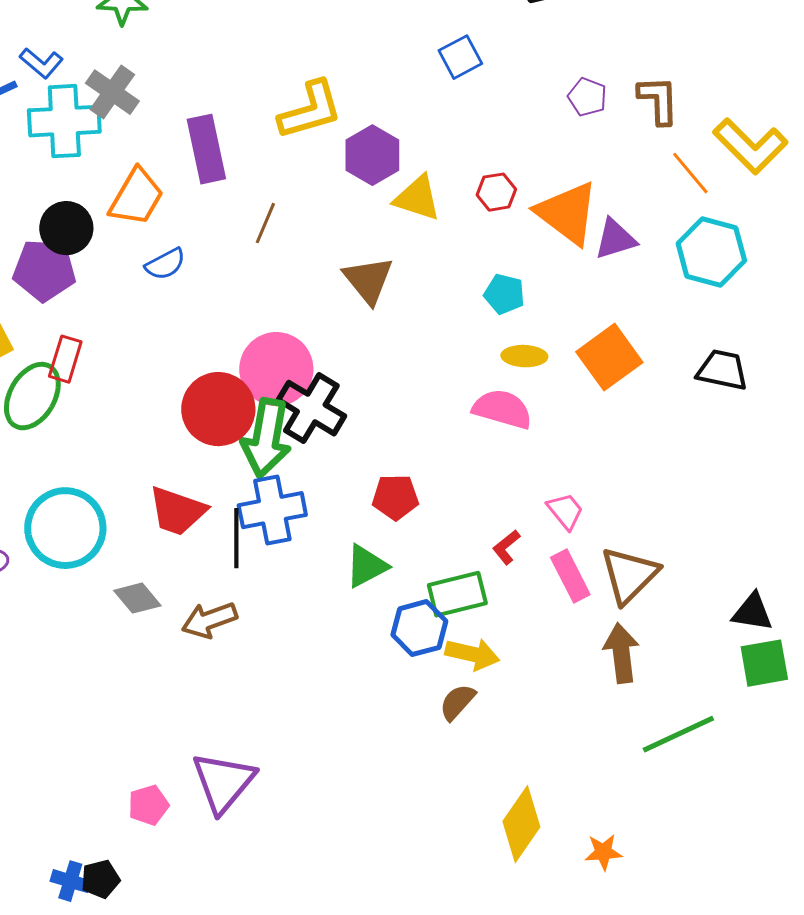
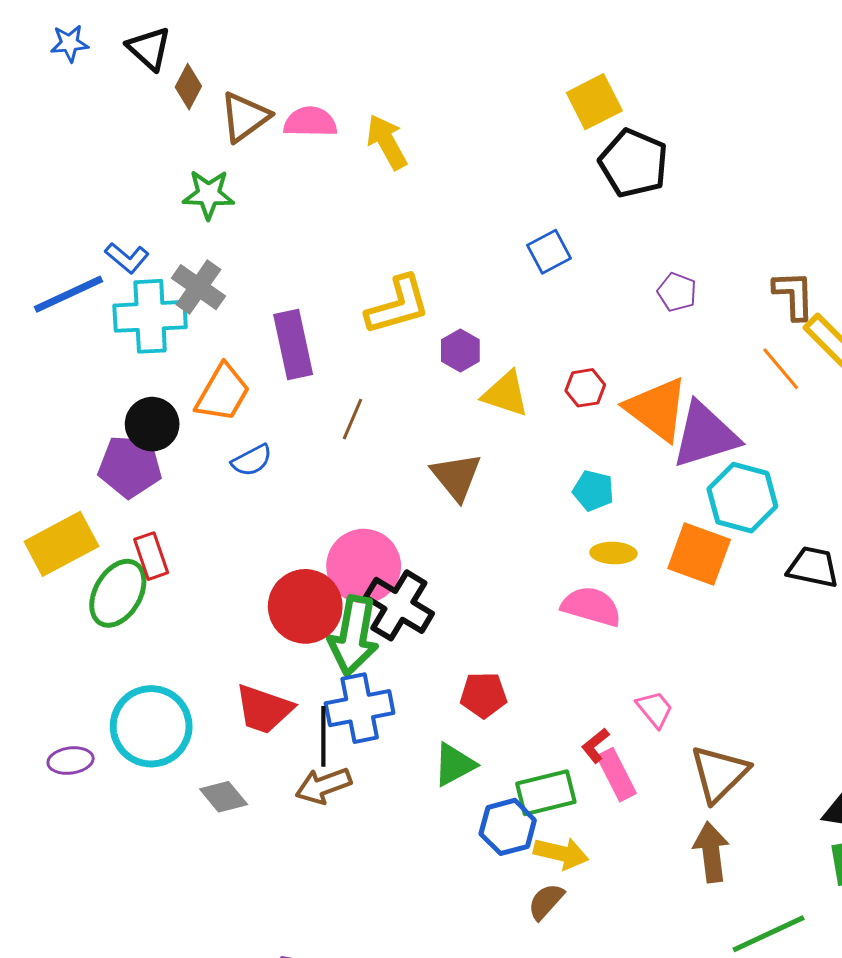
brown L-shape: (658, 100) -> (794, 295), moved
purple hexagon: (372, 155) -> (460, 351), size x0.7
purple triangle: (615, 239) -> (705, 435), size x1.6
cyan hexagon: (711, 252) -> (742, 498), moved
orange square: (609, 357) -> (699, 554), turned -34
red rectangle: (65, 359) -> (151, 556), turned -36
pink rectangle: (570, 576) -> (616, 775), moved
brown arrow: (209, 620) -> (323, 786), moved

